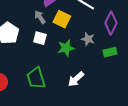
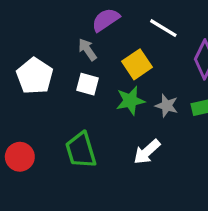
yellow square: (62, 19) -> (137, 64), moved, turned 30
gray star: (88, 39) -> (167, 106), moved

